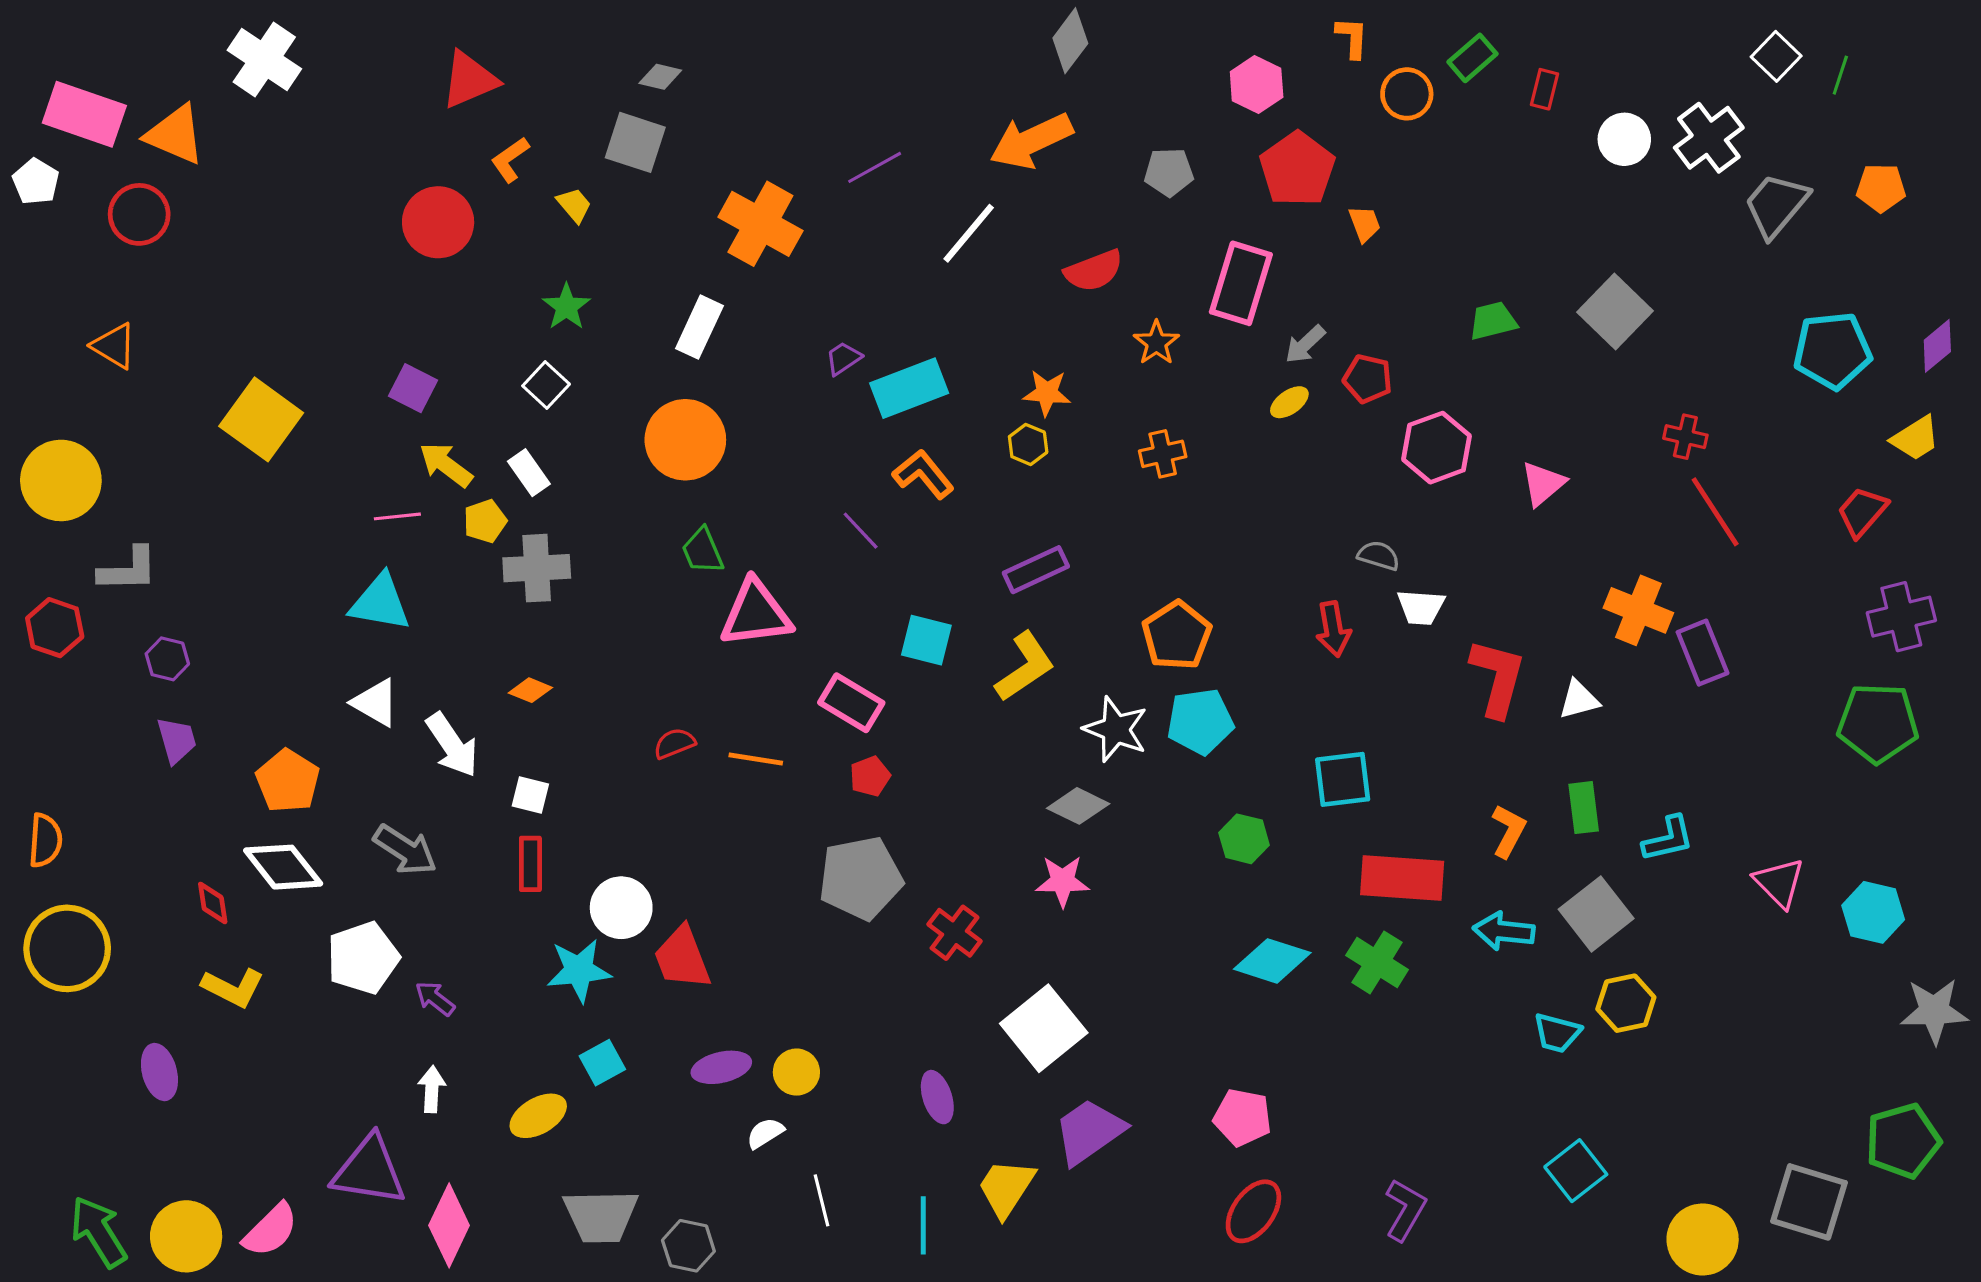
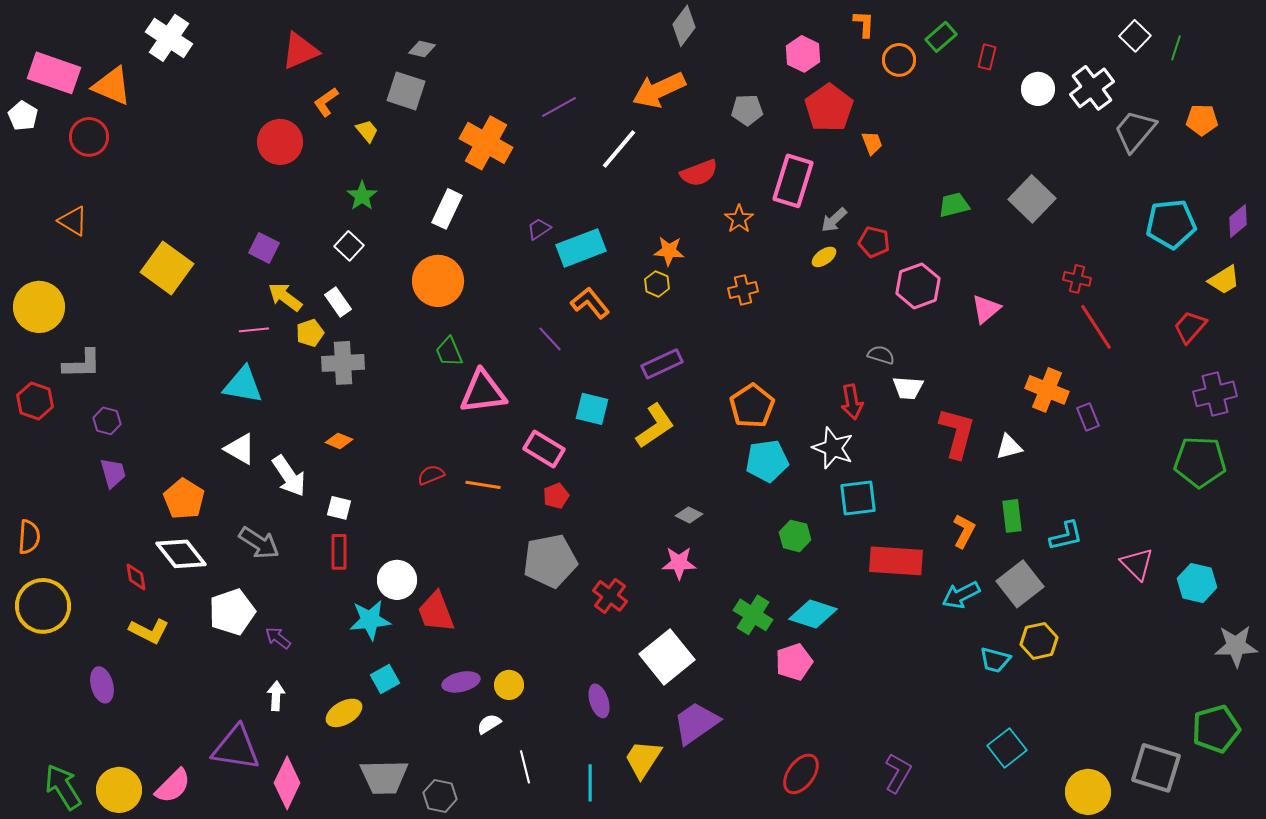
purple rectangle: (1703, 653) -> (1088, 417), size x0.7
white star: (1116, 729) -> (833, 448), moved
gray diamond: (1078, 806) -> (689, 515), size x0.7
cyan arrow: (1504, 931) -> (961, 595), turned -33
green cross: (1377, 962) -> (753, 615), moved
pink pentagon: (1242, 1117) -> (794, 662), moved, turned -30

